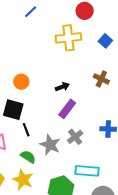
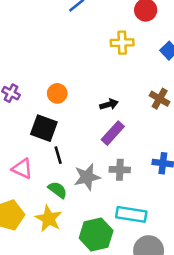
yellow cross: (68, 38) -> (122, 43), size x0.7
gray cross: (75, 137) -> (120, 170), turned 35
gray star: (50, 145) -> (87, 177), turned 30

